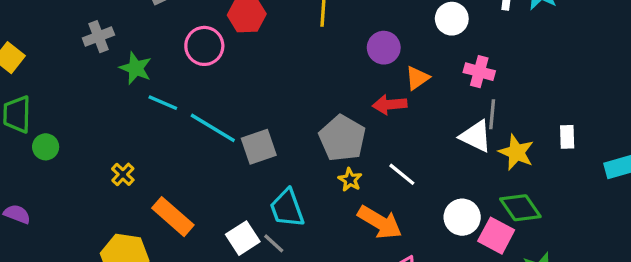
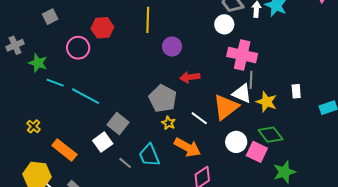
purple circle: (384, 48) -> (172, 47), moved
pink cross: (479, 72) -> (242, 55), size x1.6
orange triangle: (417, 78) -> (226, 107), moved, size x1.8
gray square: (259, 147) -> (118, 124), moved, turned -30
cyan trapezoid: (287, 208) -> (149, 155), moved
white square: (243, 238) -> (103, 142), moved

